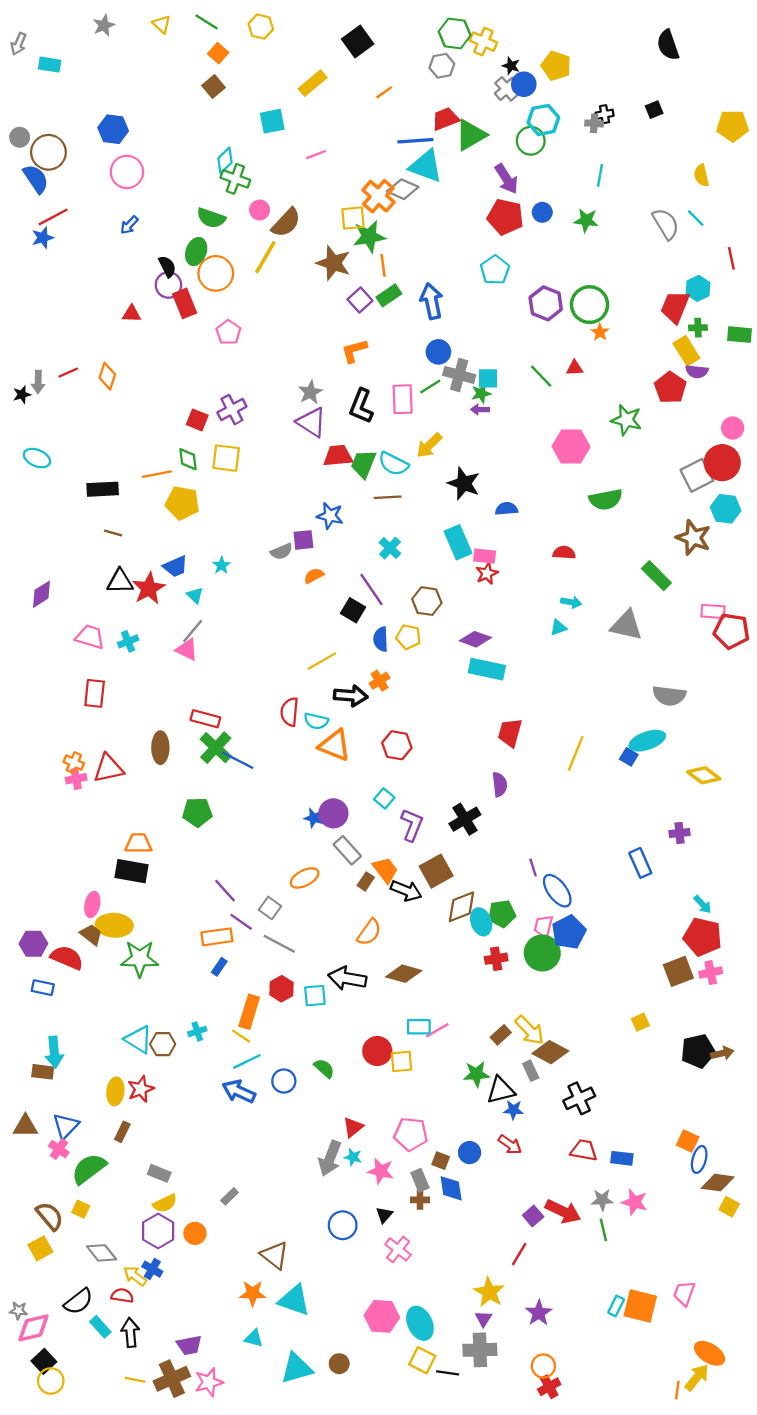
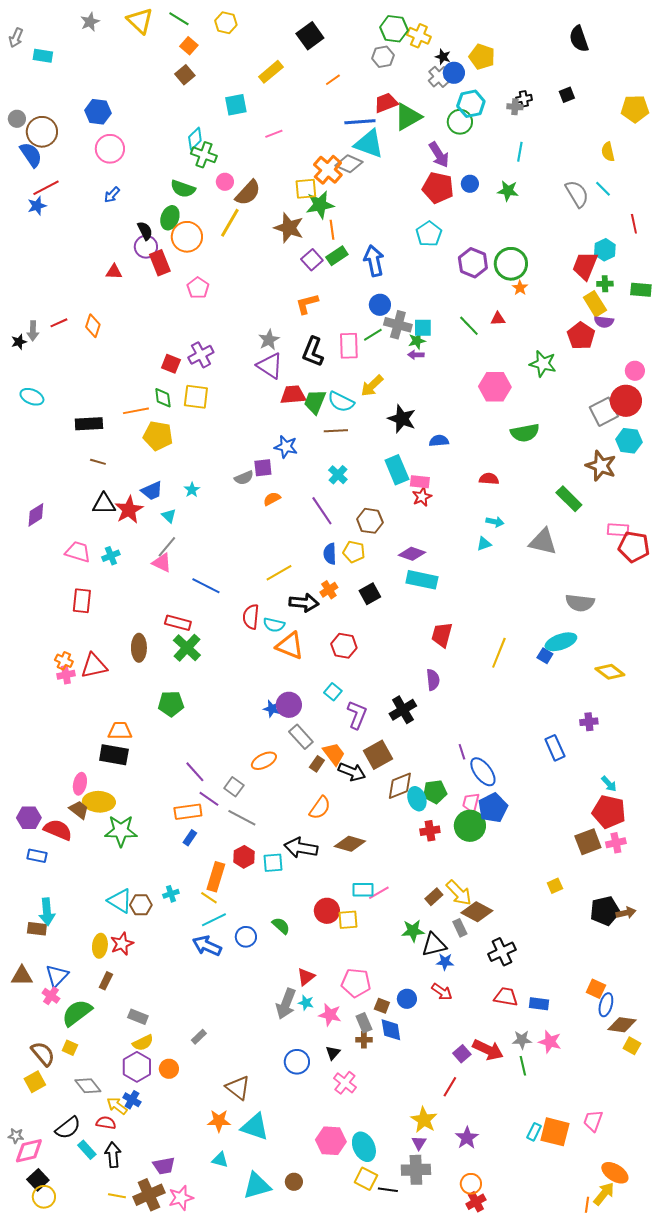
yellow triangle: (162, 24) -> (140, 21), size x1.6
black square: (353, 610) -> (370, 594), moved, turned 30
blue line: (238, 760) -> (206, 586), moved

